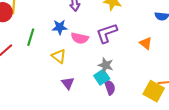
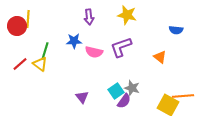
yellow triangle: (59, 56) -> (40, 64), moved
gray star: (106, 65) -> (132, 88), moved
purple semicircle: (110, 87) -> (124, 101), turned 56

